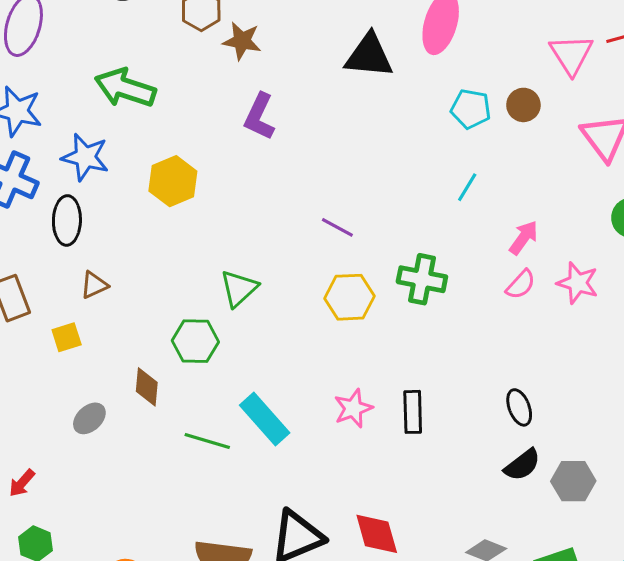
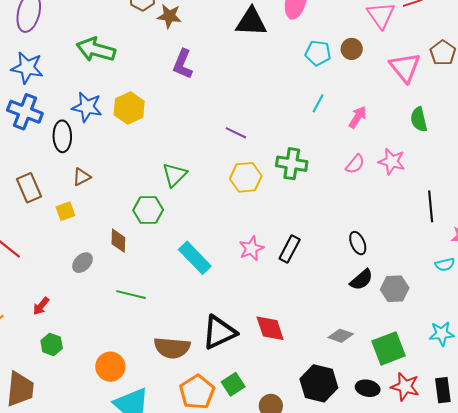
blue star: (85, 157) -> (87, 107), moved
pink arrow: (524, 238) -> (358, 117), moved
black rectangle: (413, 412) -> (290, 249), turned 32
green line: (207, 441) -> (131, 295), moved

